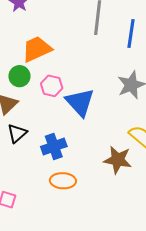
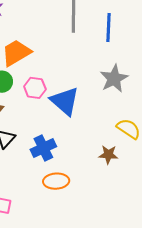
brown star: (118, 160) -> (108, 155), size x0.7

